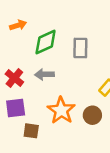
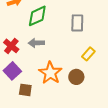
gray rectangle: (80, 48) -> (77, 23), moved
purple square: (16, 108) -> (12, 71), turned -36

